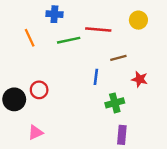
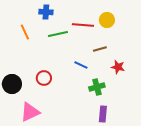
yellow circle: (138, 20) -> (107, 20), moved
blue line: (96, 77) -> (81, 65), turned -72
red circle: (39, 90) -> (44, 78), moved
pink triangle: (35, 132) -> (30, 112), size x1.5

